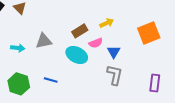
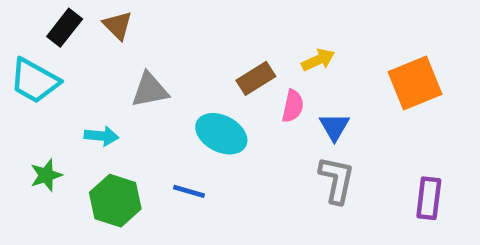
gray triangle: (44, 41) -> (150, 90), moved
pink semicircle: (96, 43) -> (293, 106), turned -56
cyan arrow: (18, 48) -> (101, 136), moved
cyan ellipse: (77, 55) -> (221, 134), moved

